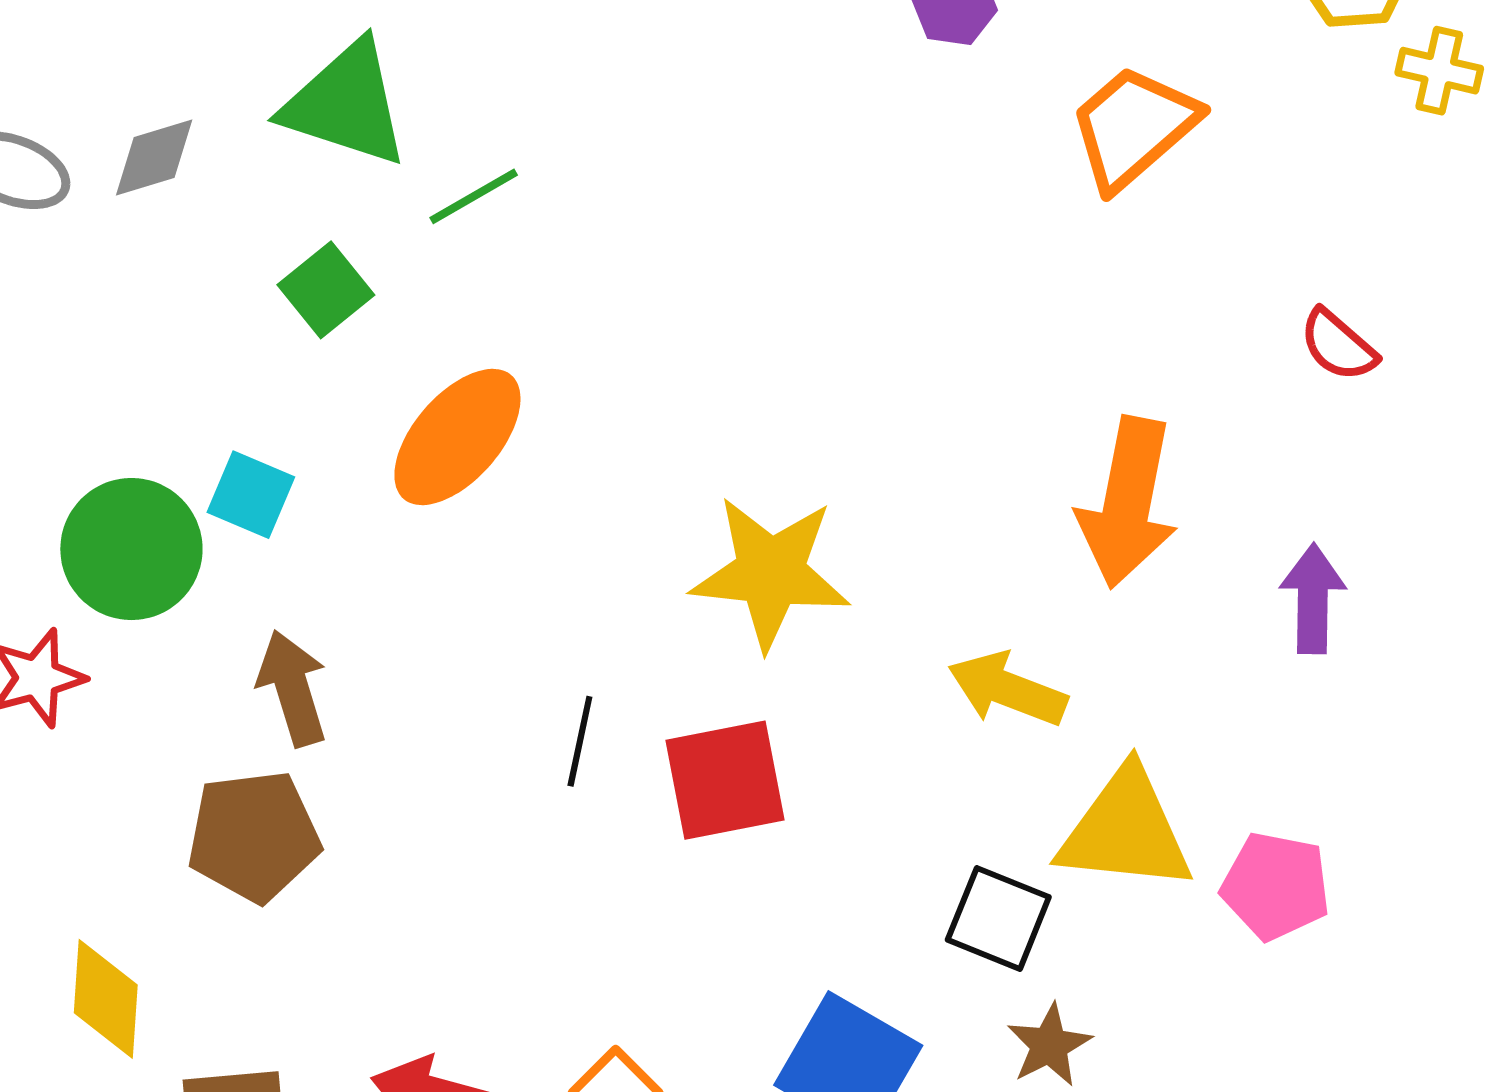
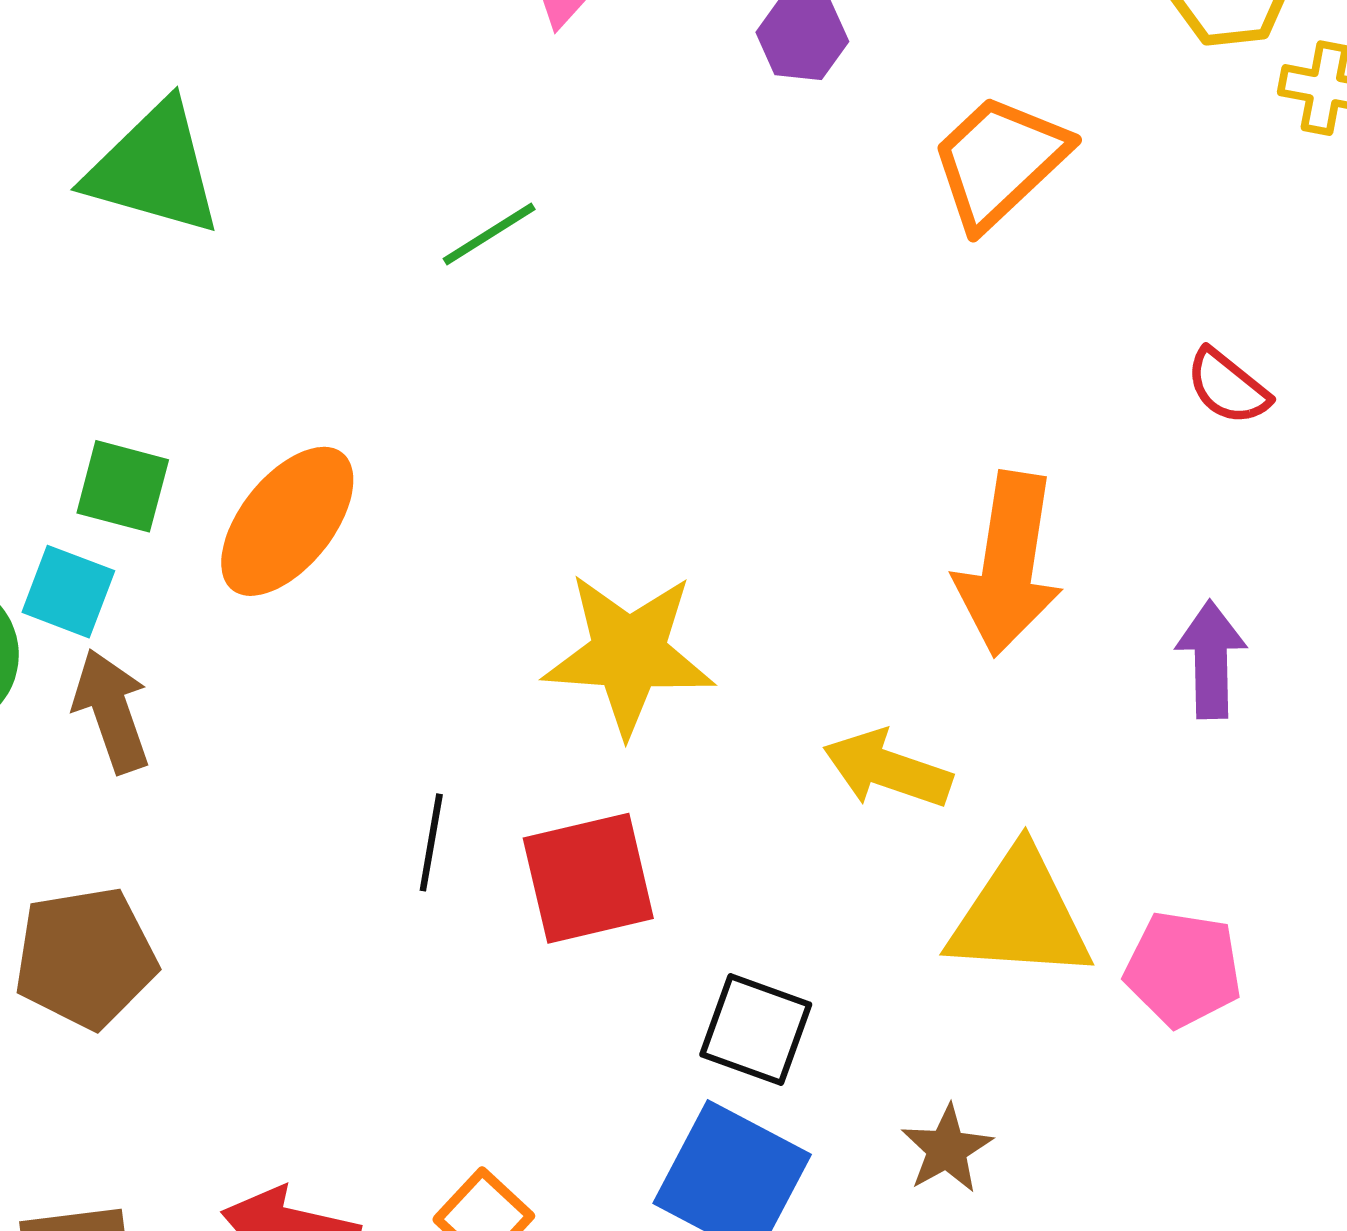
green line: (474, 196) -> (489, 234), moved
green square: (326, 290) -> (123, 486), moved, turned -34
brown arrow: (293, 688) -> (111, 711), moved
black square: (998, 918) -> (756, 1029), moved

